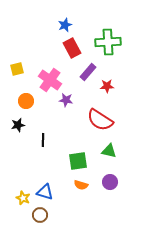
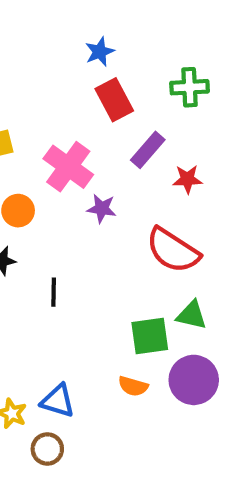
green cross: (108, 42) -> (190, 87), size x0.7
green square: (78, 161) -> (150, 336), moved
purple circle: (110, 182) -> (194, 380), size x1.5

